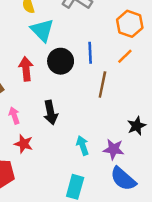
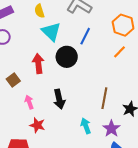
blue line: (90, 53) -> (85, 36), moved, turned 30
brown line: (102, 84) -> (104, 98), moved
purple star: (114, 149) -> (111, 129), turned 30

